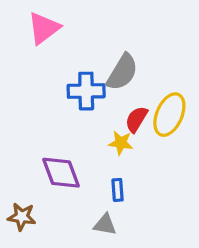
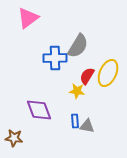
gray triangle: (105, 225) -> (87, 126), moved

